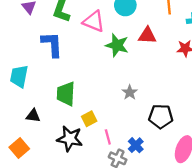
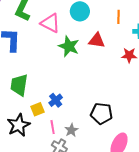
gray star: (130, 92) -> (71, 130), moved
black star: (70, 139) -> (19, 125), turned 30
blue cross: (136, 145) -> (56, 100), moved

